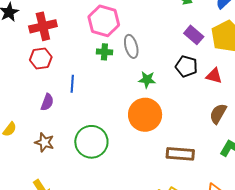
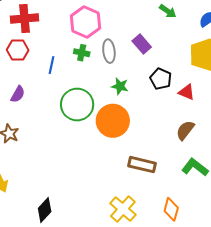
purple rectangle: (194, 35) -> (142, 44), moved
blue line: (72, 84) -> (51, 65), moved
green circle: (91, 142) -> (77, 105), moved

